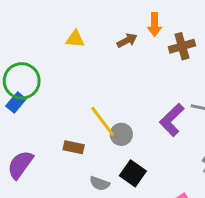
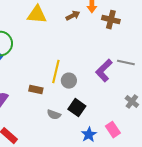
yellow triangle: (75, 39) -> (37, 15), size x1.5
brown cross: (182, 46) -> (111, 20), turned 30
yellow line: (103, 121) -> (56, 72), turned 50

